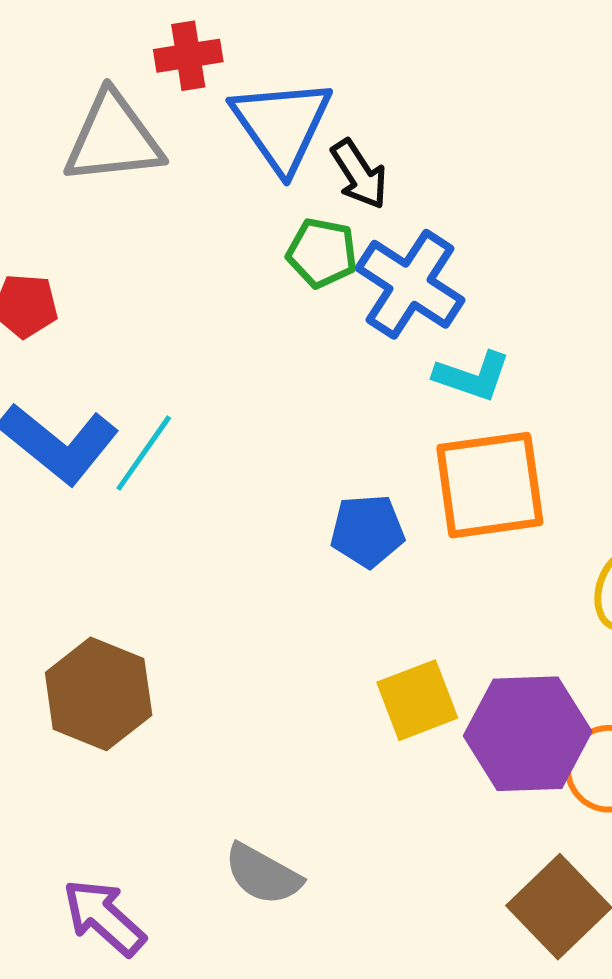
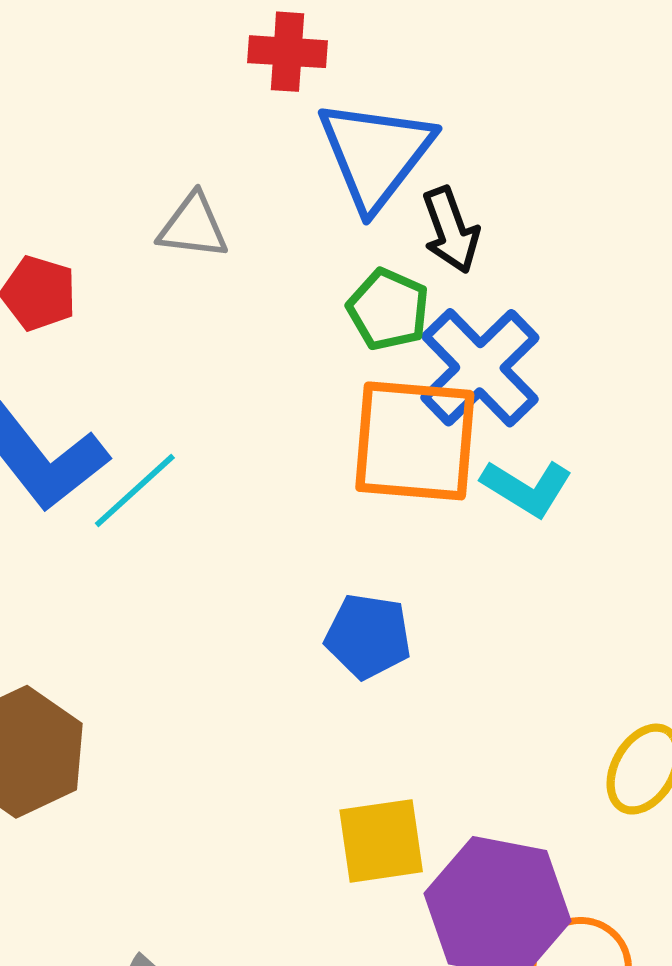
gray triangle: (113, 139) -> (193, 226), moved, size x0.6
orange square: (490, 485) -> (415, 441), moved

